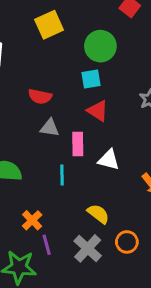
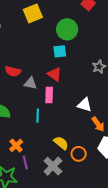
red semicircle: (40, 96) -> (13, 71), moved
red triangle: (98, 111) -> (55, 74), moved
white triangle: (109, 160) -> (85, 105), moved
orange circle: (127, 242) -> (79, 154), moved

